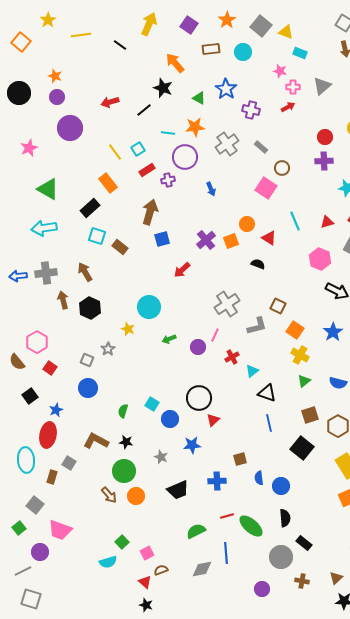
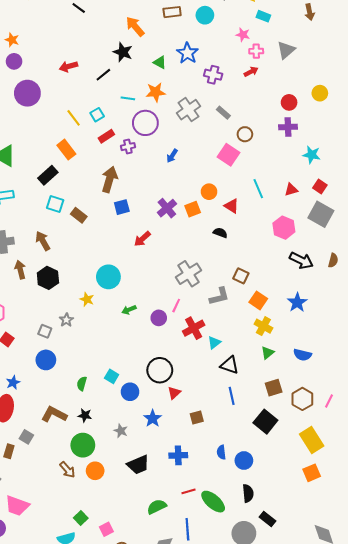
blue arrow: (211, 189) -> (172, 156), turned 56
red cross: (232, 357) -> (194, 328), size x1.5
blue star: (192, 445) -> (153, 418), turned -30
brown square: (240, 459) -> (197, 417), moved

